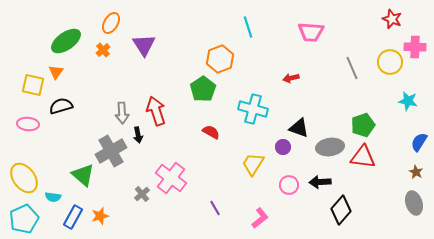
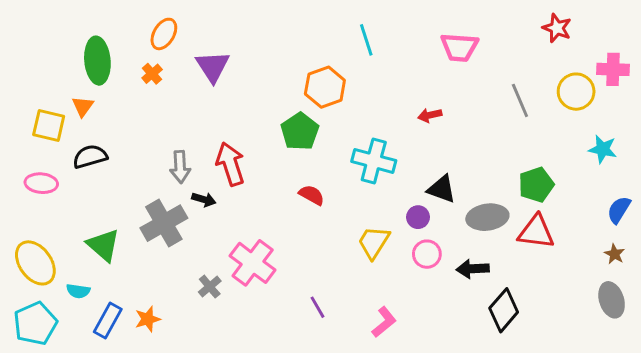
red star: (392, 19) -> (557, 28), moved
green ellipse: (66, 41) -> (97, 61), turned -60
black arrow: (138, 135) -> (204, 199), turned -63
green triangle: (83, 175) -> (103, 245), moved
pink circle: (289, 185) -> (427, 254), moved

